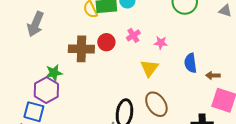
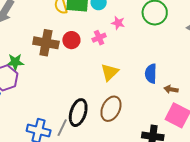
pink star: (161, 43) -> (118, 23), moved
brown ellipse: (156, 104) -> (111, 109), turned 50

